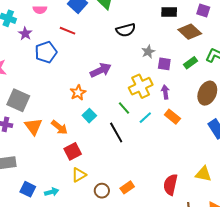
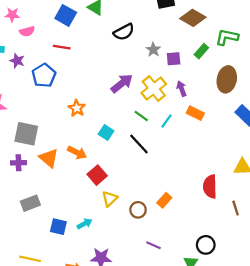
purple arrow: (101, 70) -> (122, 83), moved
orange star: (78, 93) -> (77, 108), moved

